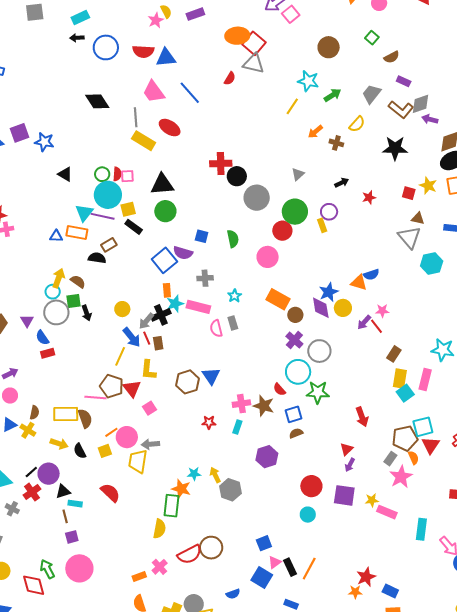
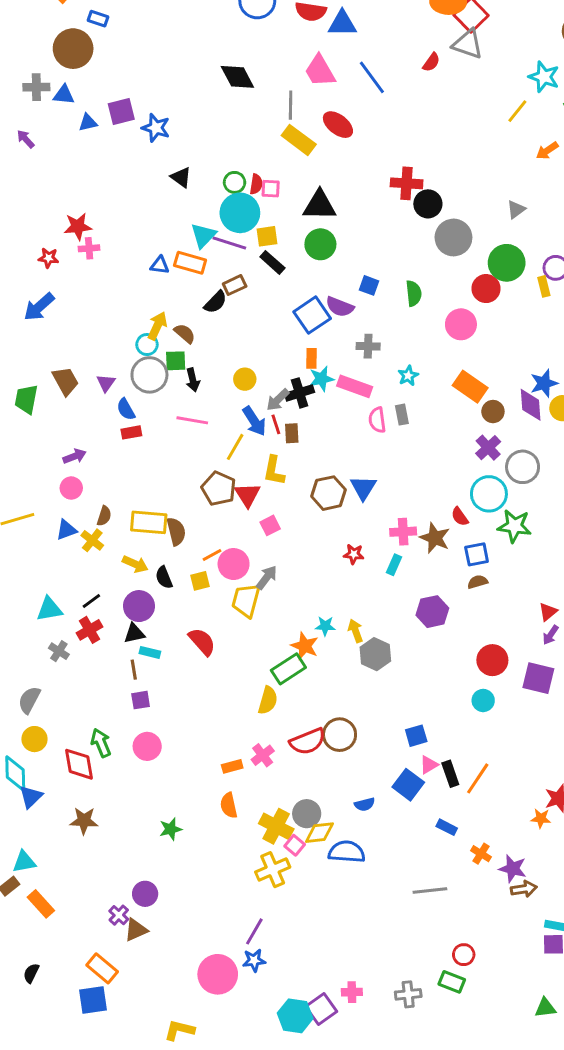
black semicircle: (97, 258) -> (216, 302), turned 120
pink line: (95, 398) -> (192, 420), moved
gray arrow: (150, 444) -> (267, 577), turned 126
purple circle: (49, 474) -> (139, 606), moved
green rectangle: (172, 506) -> (288, 669), turned 45
pink circle: (79, 568) -> (147, 746), size x0.7

